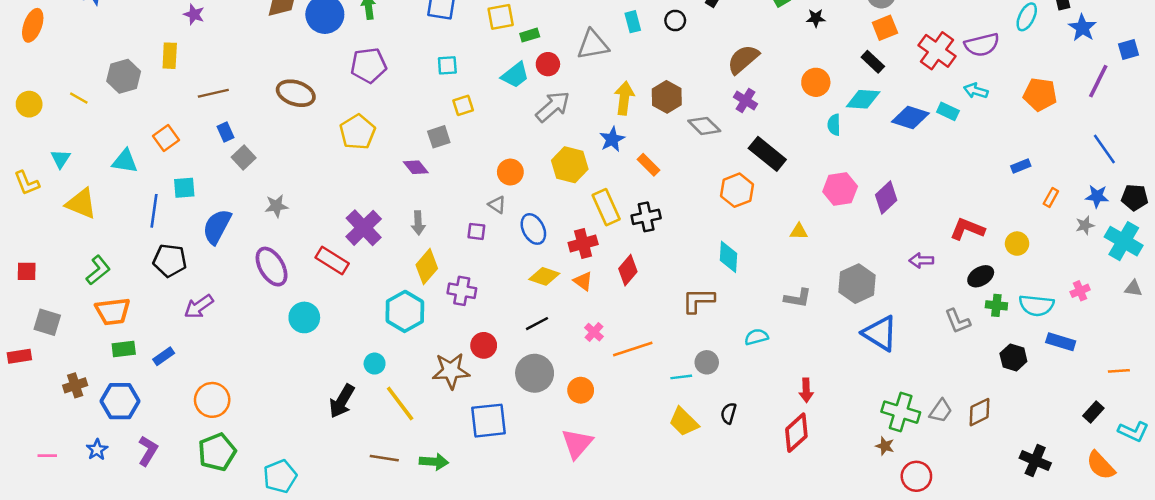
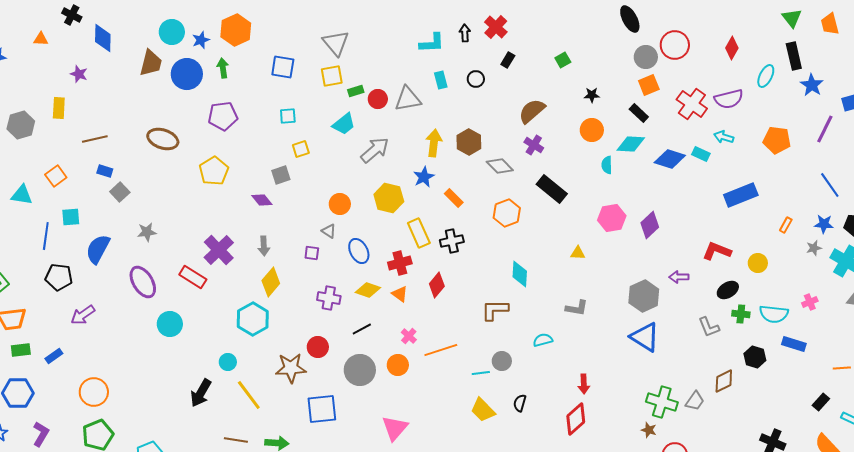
black star: (816, 18) -> (592, 95), moved
red circle: (548, 64) -> (378, 99), moved
blue rectangle: (225, 132) -> (105, 171), turned -49
blue rectangle: (1021, 166) -> (741, 195), moved, size x2.0
orange hexagon: (737, 190) -> (507, 213), moved
gray hexagon: (857, 284) -> (644, 296), moved
purple cross: (462, 291) -> (329, 298), moved
orange circle: (581, 390) -> (398, 365), moved
brown diamond: (979, 412) -> (724, 381), moved

